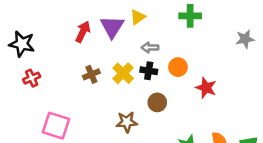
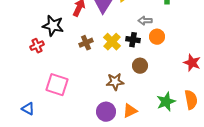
black star: (22, 44) -> (53, 26), moved
gray arrow: (150, 48) -> (145, 21), moved
red star: (206, 88) -> (192, 63), moved

